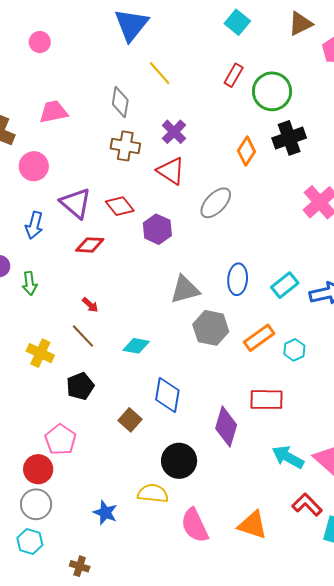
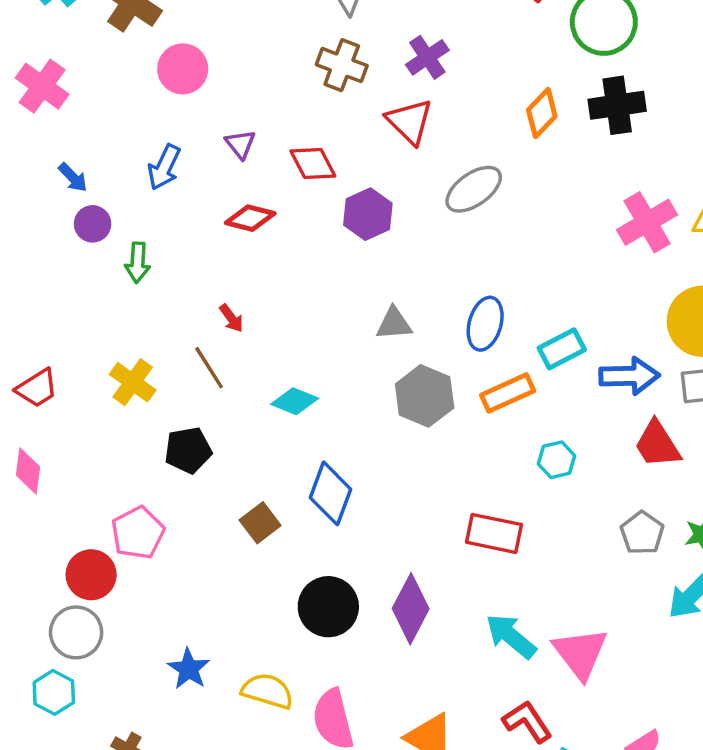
purple triangle: (76, 203) -> (240, 144), size x0.6
gray triangle: (185, 290) -> (394, 324), size x0.7
orange rectangle: (259, 338) -> (508, 393), moved
purple diamond: (226, 427) -> (411, 609), moved
yellow semicircle: (153, 493) -> (267, 691), moved

